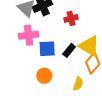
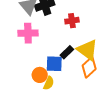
blue square: (47, 49) -> (54, 64), moved
yellow semicircle: (78, 84) -> (49, 83), moved

